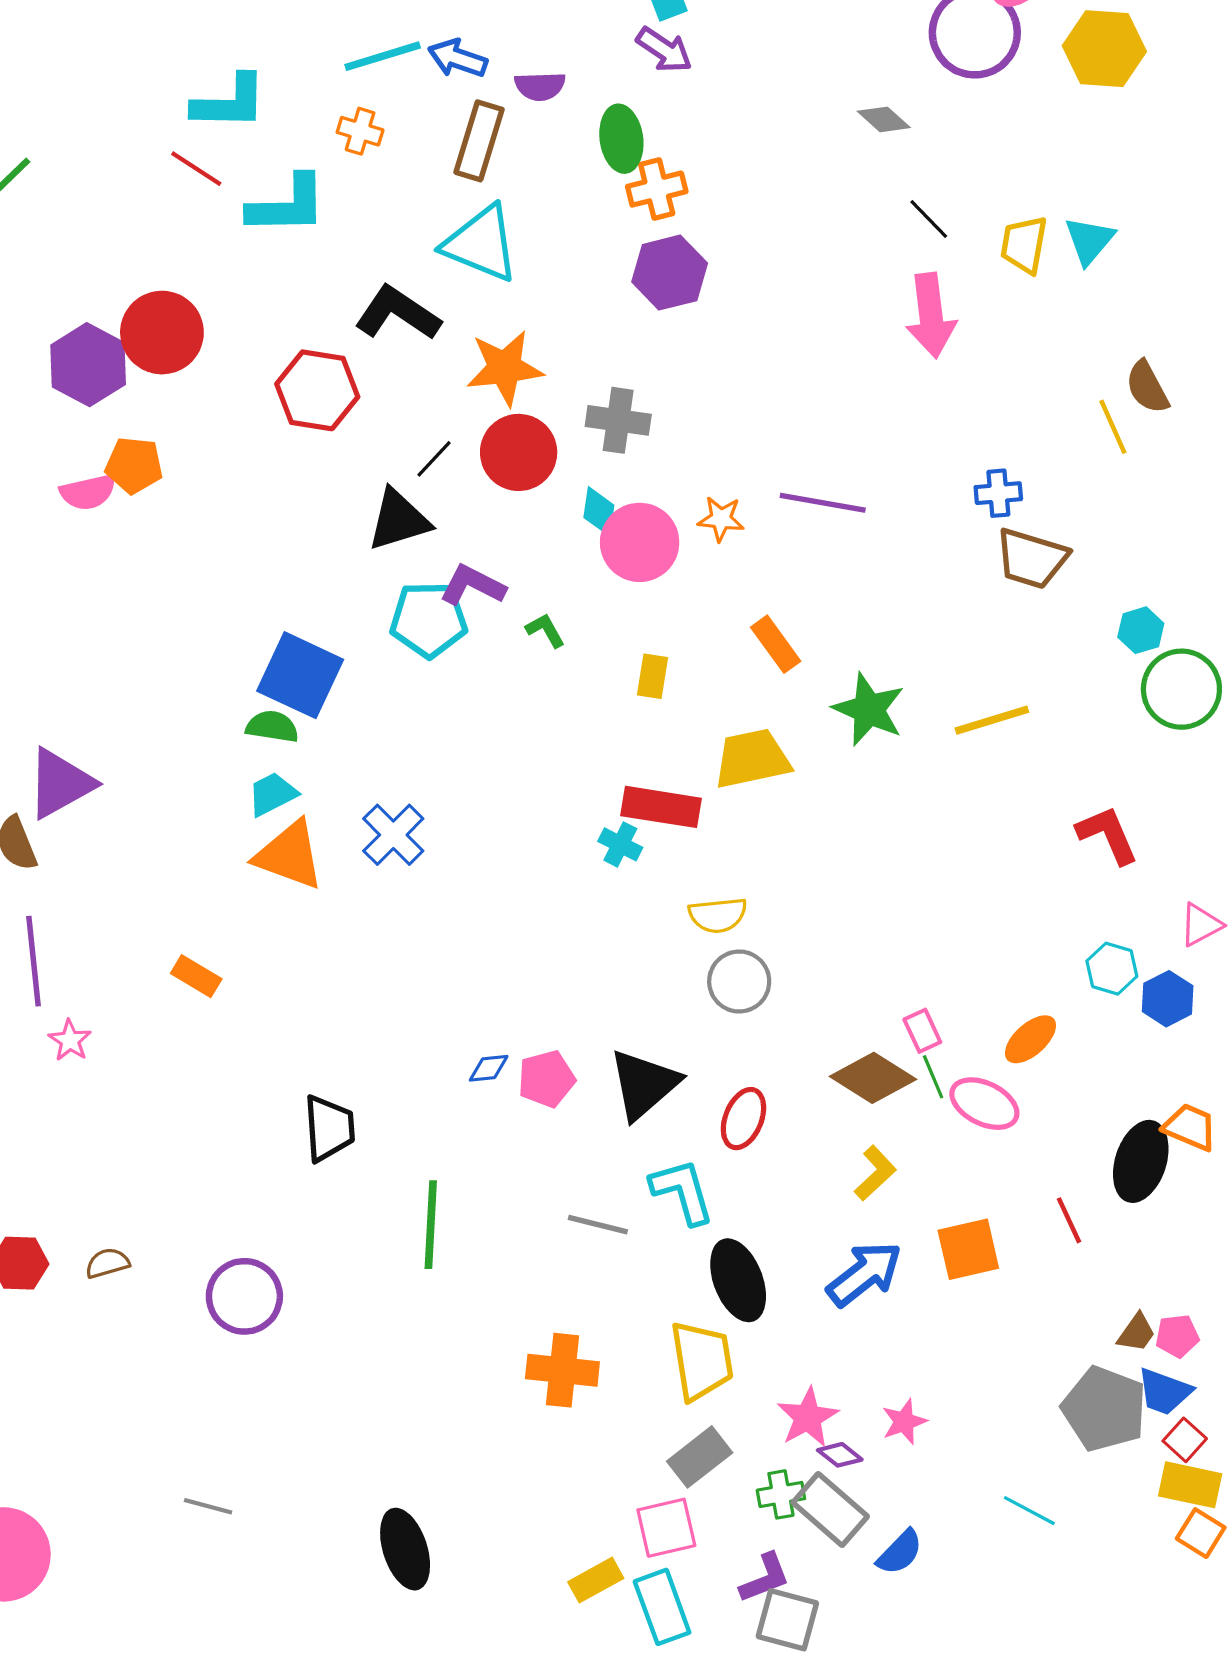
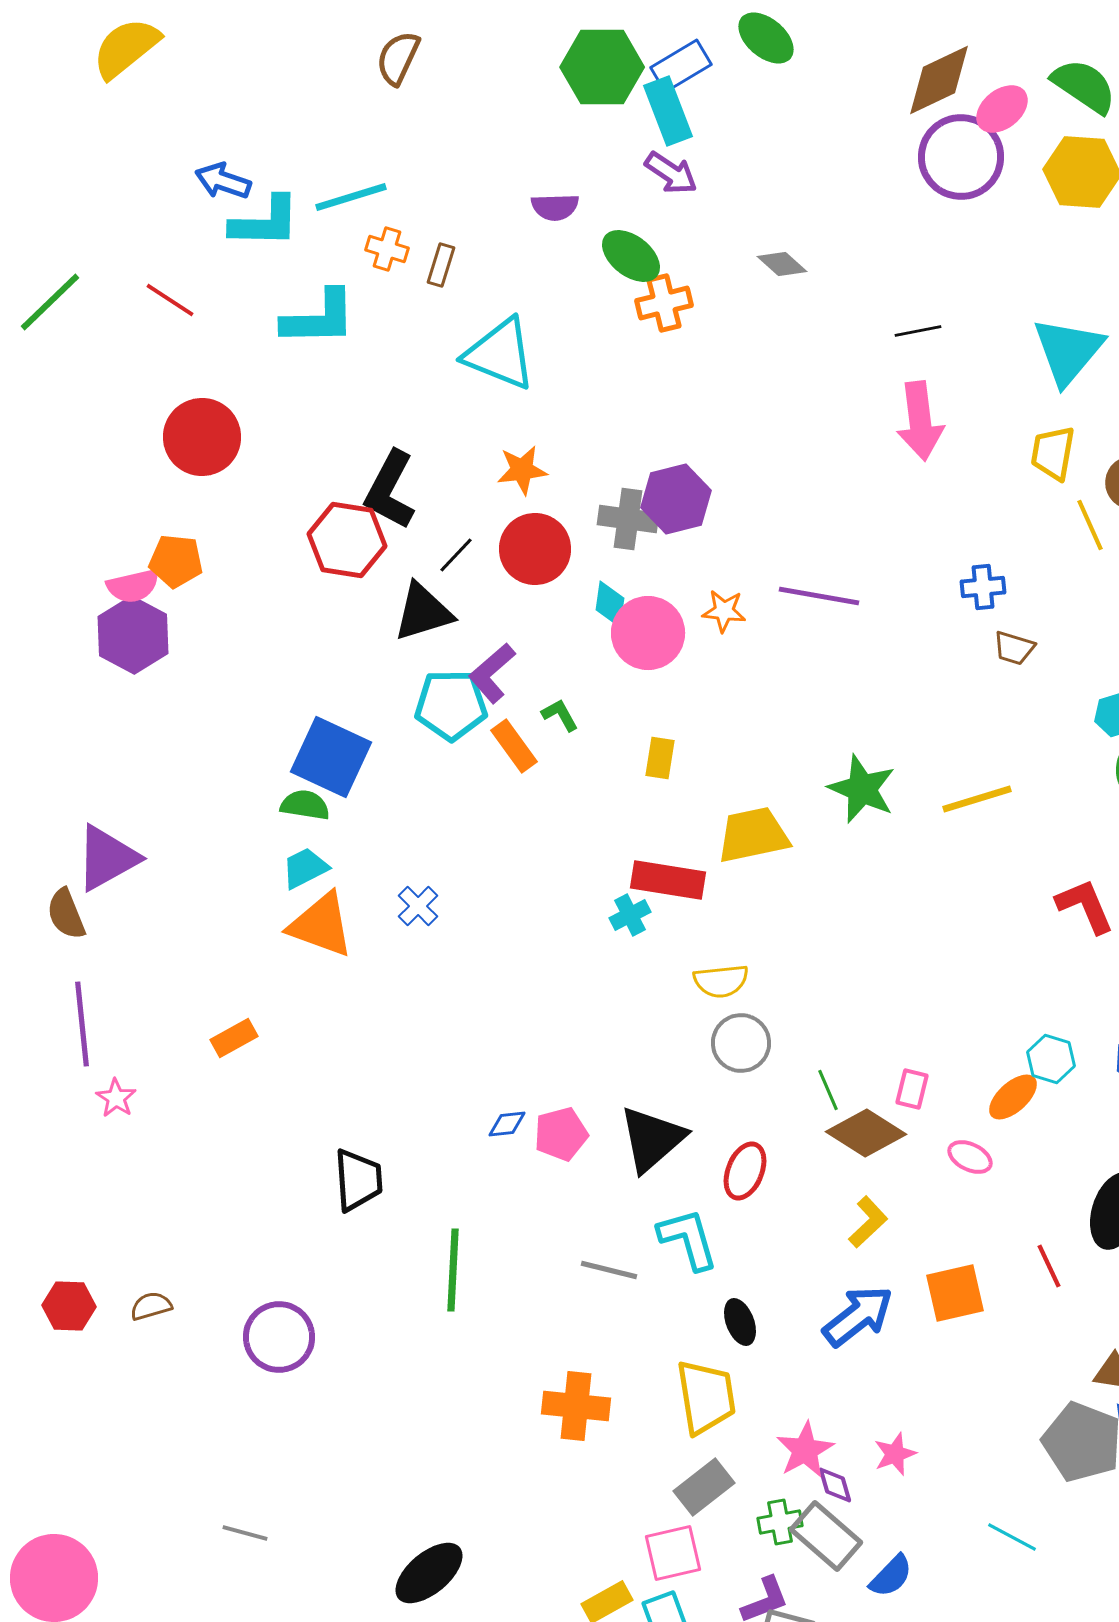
cyan line: (383, 56) -> (351, 197), moved
blue arrow: (458, 58) -> (223, 181), moved
gray diamond: (884, 119) -> (782, 264), moved
green ellipse: (621, 139) -> (631, 256), turned -44
brown rectangle: (479, 141) -> (441, 265), moved, size x0.6
red line: (196, 169) -> (170, 300), moved
black line: (929, 219) -> (918, 331), turned -57
cyan triangle: (1089, 240) -> (1068, 351), size x1.5
yellow trapezoid: (1024, 245) -> (1053, 453), moved
purple hexagon: (670, 273) -> (676, 499), moved
black L-shape: (398, 313) -> (390, 490), moved, turned -96
purple hexagon: (88, 365) -> (133, 635), moved
orange star: (505, 368) -> (522, 470), size x0.7
red hexagon: (317, 390) -> (347, 540), moved
brown trapezoid: (1032, 558) -> (1014, 648), size x0.6
purple L-shape: (473, 585) -> (492, 673), turned -68
orange rectangle: (776, 644) -> (514, 746), moved
blue cross: (393, 835) -> (418, 906), size x0.7
cyan cross: (620, 844) -> (630, 915), turned 36
cyan hexagon: (1112, 969) -> (1051, 1059), moved
orange rectangle: (196, 976) -> (234, 1038), turned -60
pink rectangle: (922, 1031) -> (912, 1089), turned 39
green line: (933, 1077) -> (828, 1090), moved
pink ellipse: (984, 1104) -> (970, 1157), size x0.7
black ellipse: (738, 1280) -> (740, 1322), size x0.6
purple diamond: (840, 1455) -> (835, 1485), turned 36
black ellipse: (405, 1549) -> (429, 1573), turned 68

